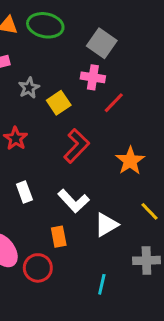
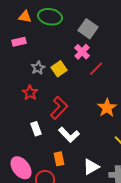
pink cross: (93, 77) -> (82, 52), turned 35
gray star: (29, 88) -> (38, 68), moved
red L-shape: (77, 146) -> (59, 108), moved
white triangle: (106, 225) -> (91, 167), moved

